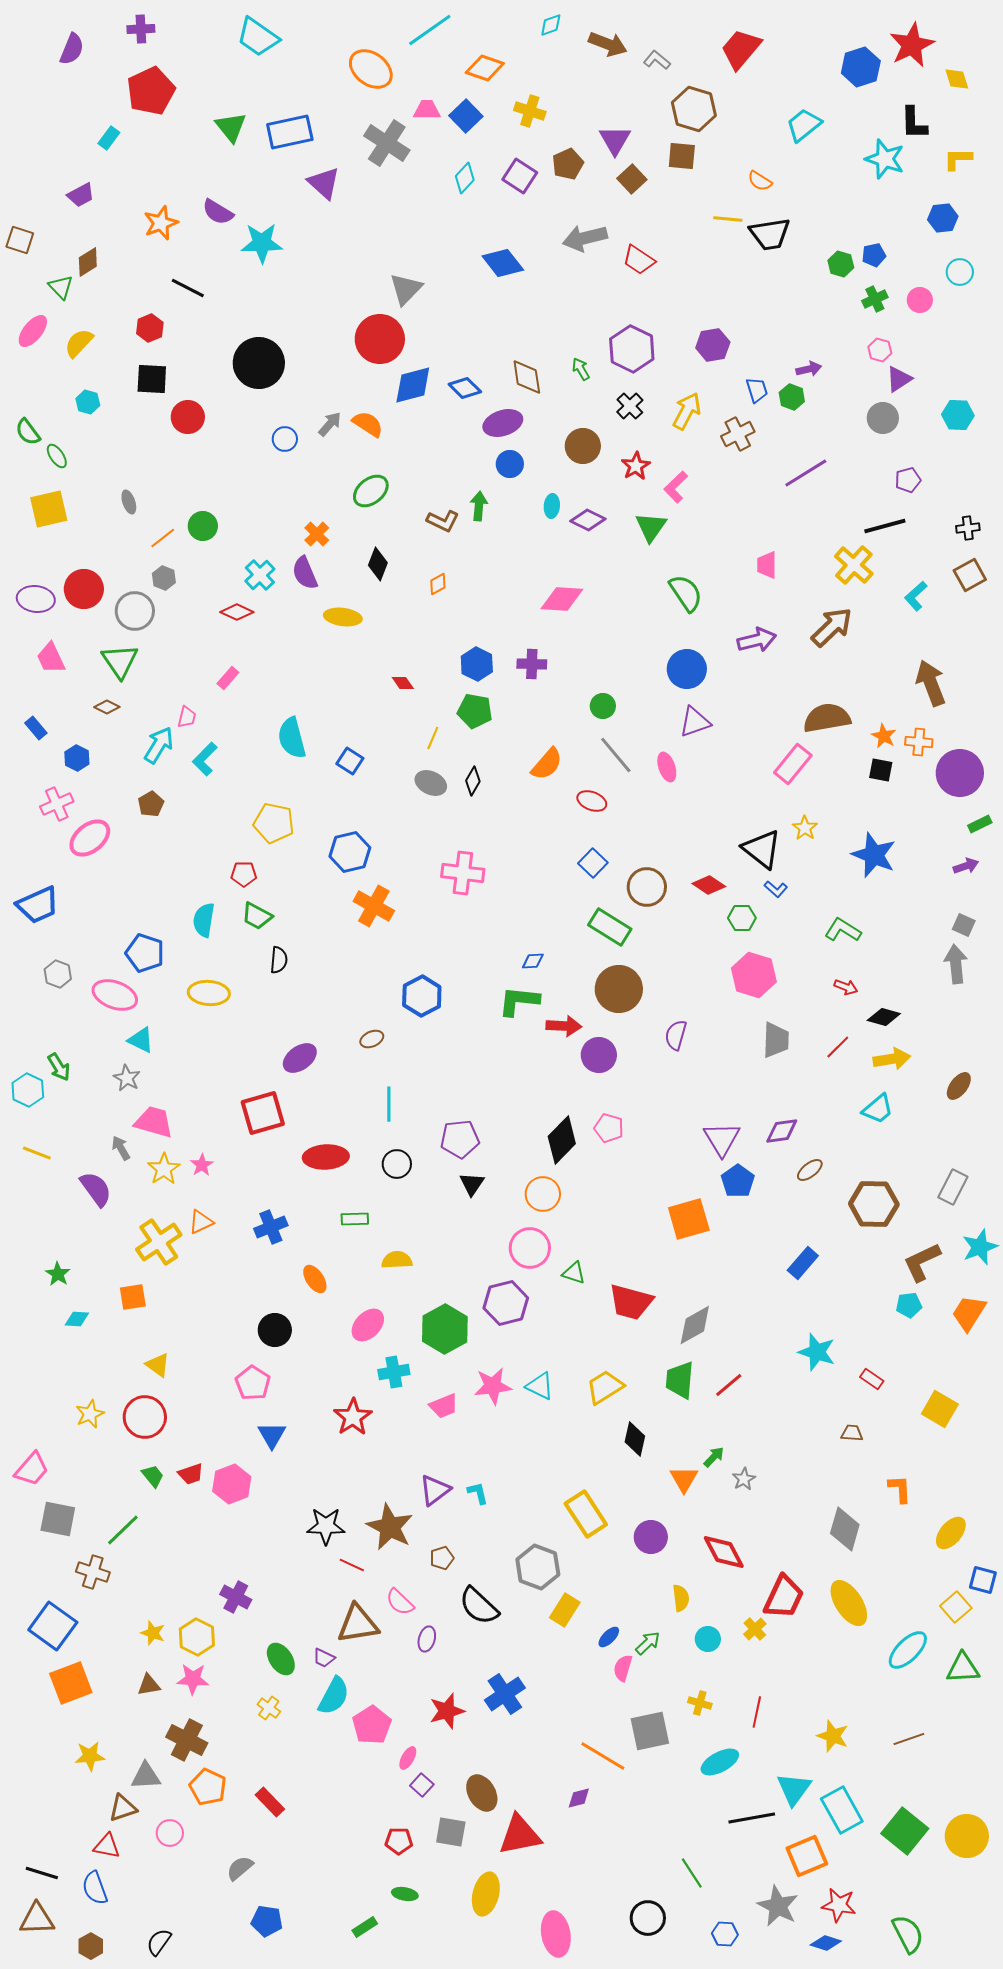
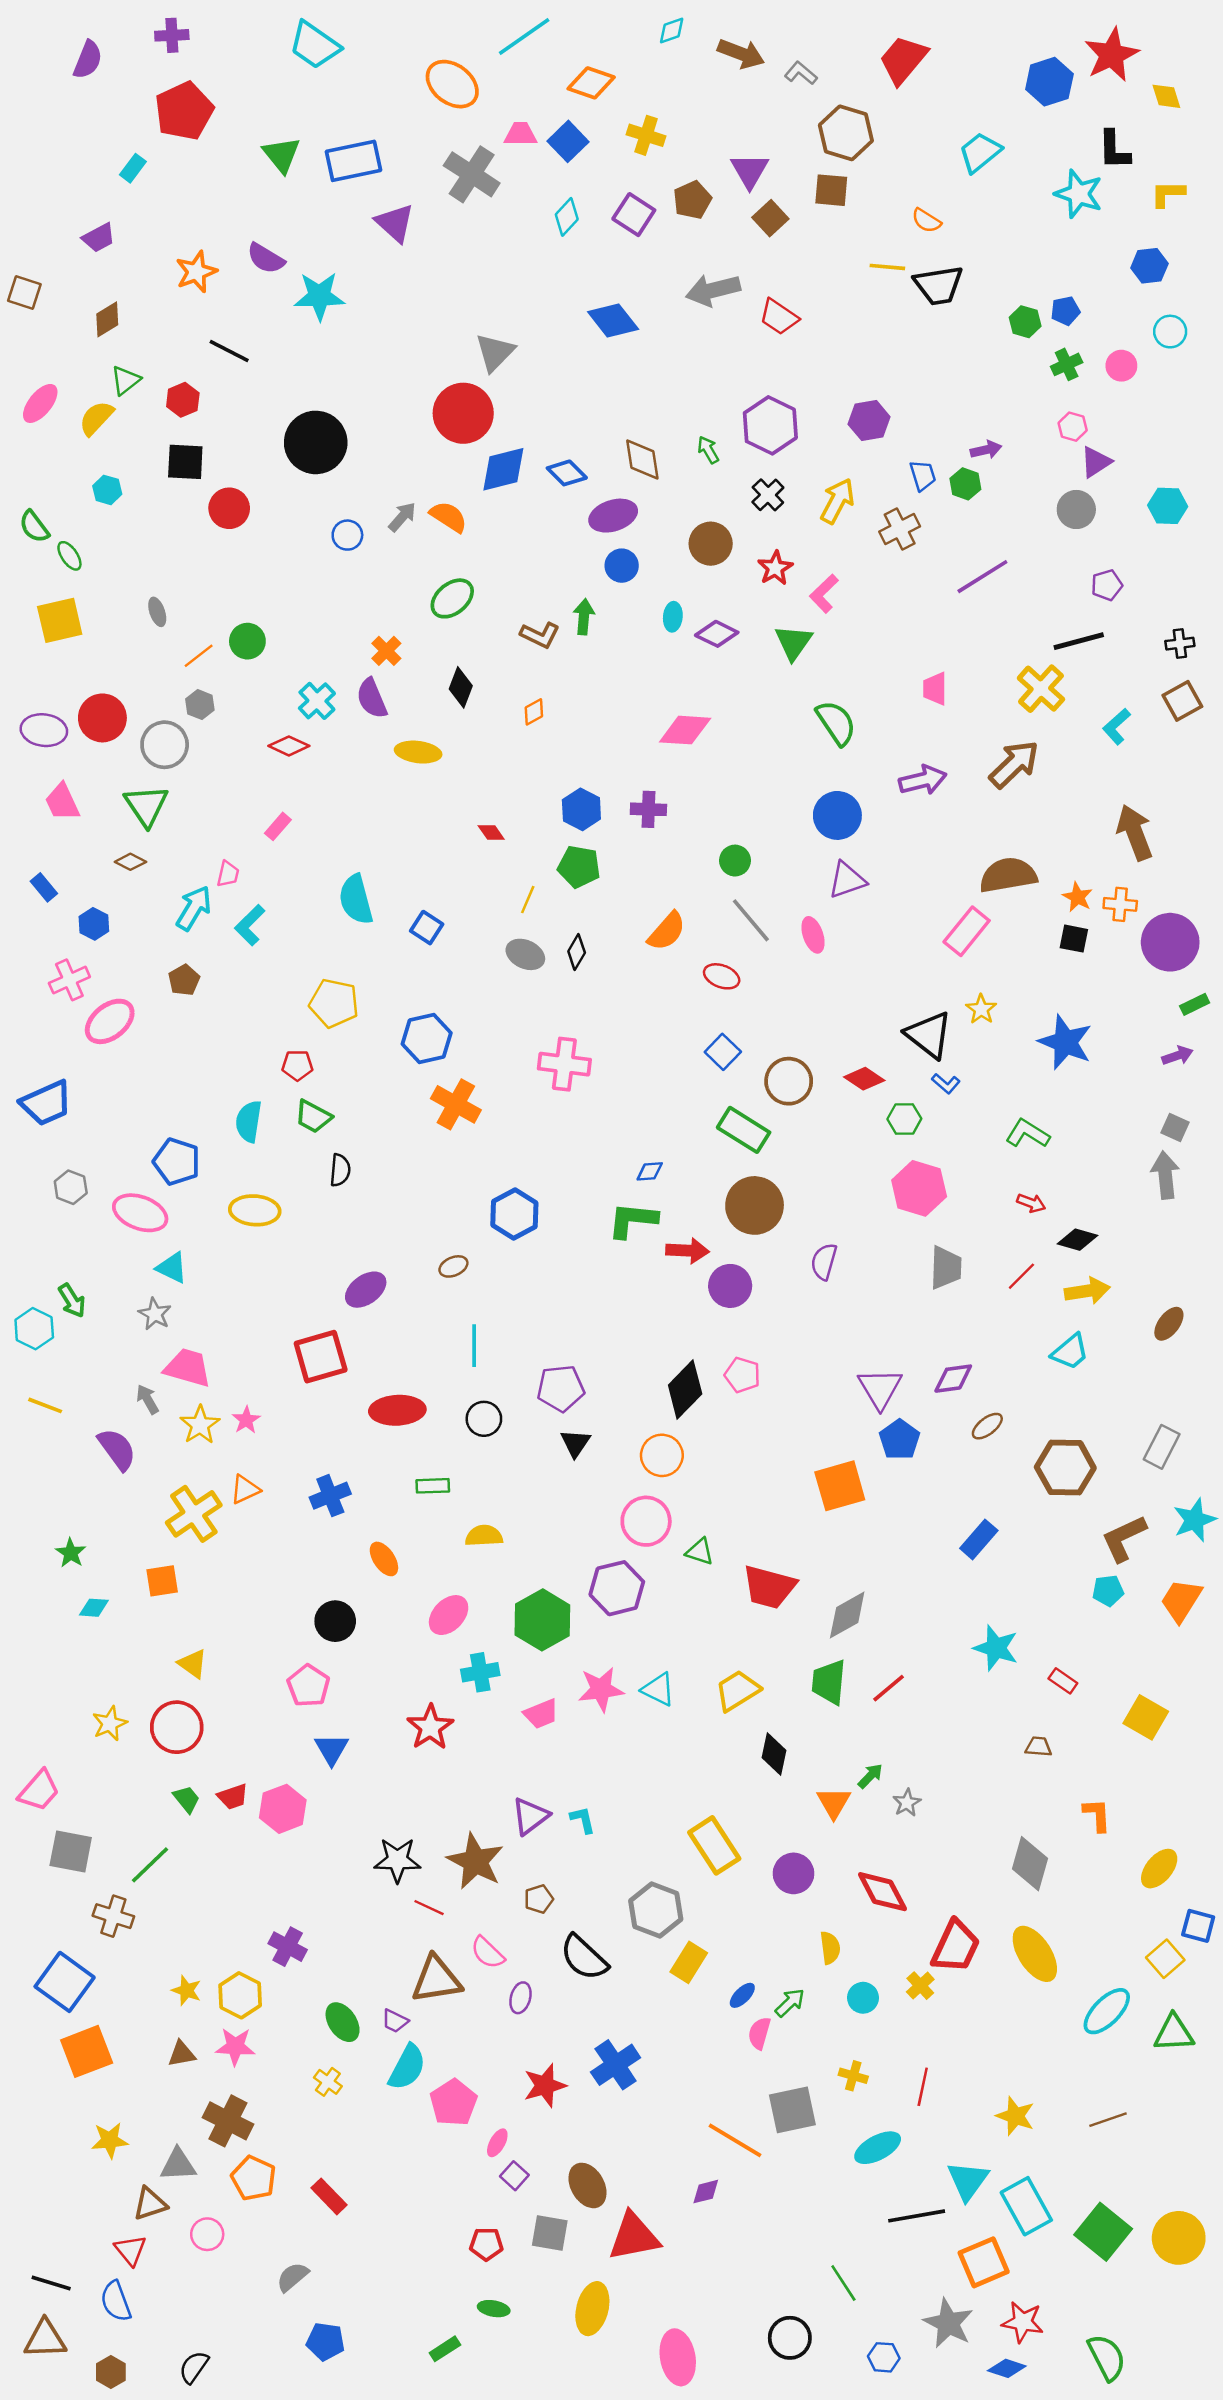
green triangle: (61, 287) -> (126, 380), moved, turned 36
red triangle: (107, 1846) -> (130, 2250), turned 40

